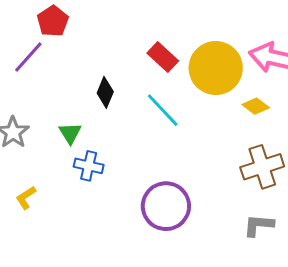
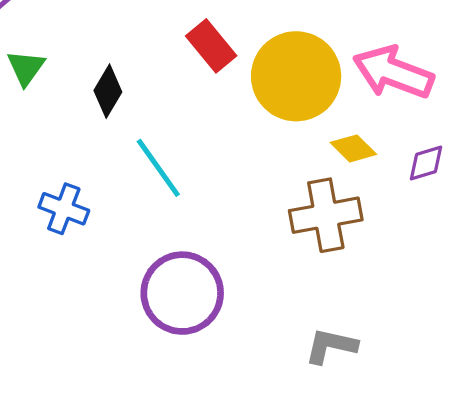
cyan line: (163, 110) -> (158, 168), moved
green triangle: (70, 133) -> (26, 68), moved
brown cross: (262, 167) -> (326, 215), moved

